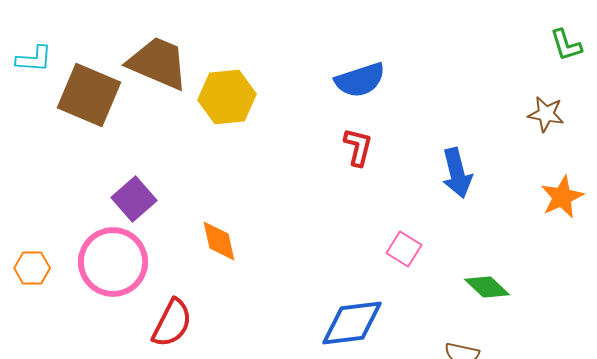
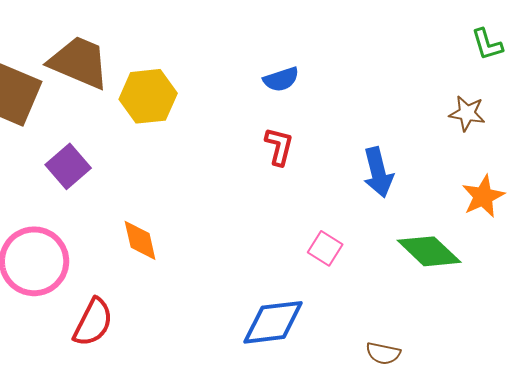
blue semicircle: (360, 80) -> (281, 79), size x0.7
purple square: (134, 199) -> (68, 166), moved
green diamond: (487, 287) -> (429, 251), moved, size x1.4

